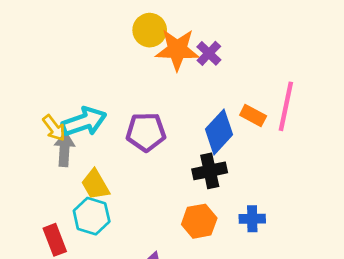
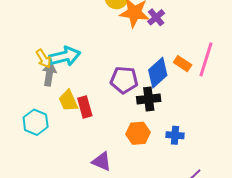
purple pentagon: (146, 132) -> (124, 80), moved
cyan hexagon: (92, 216) -> (36, 122), moved
red rectangle: (55, 240) -> (85, 107), moved

